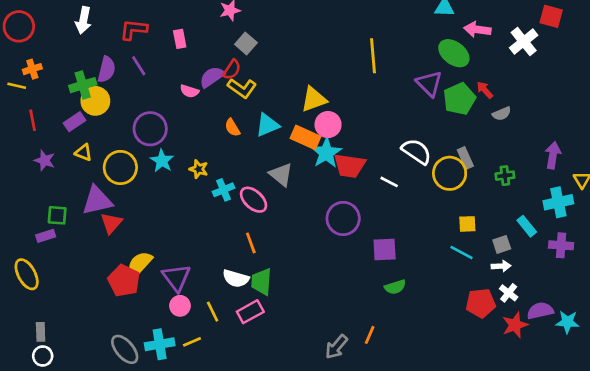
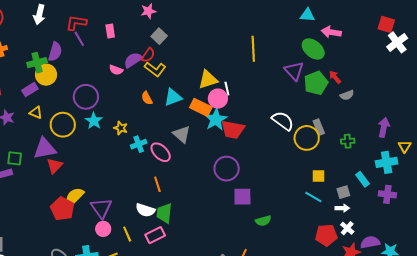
white cross: (524, 42) -> (397, 42), moved
purple line: (139, 66) -> (79, 39), moved
white line: (389, 182) -> (227, 89), moved, turned 48
purple square: (385, 250) -> (242, 197), moved

